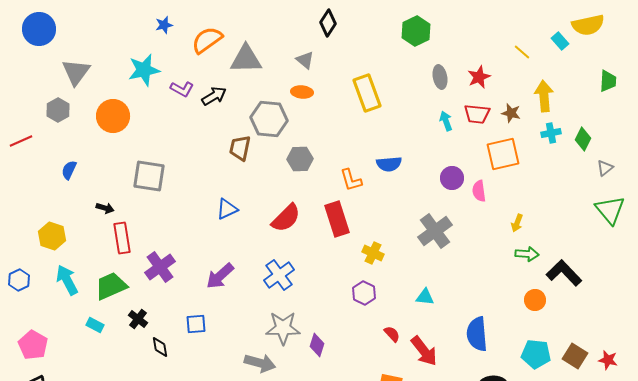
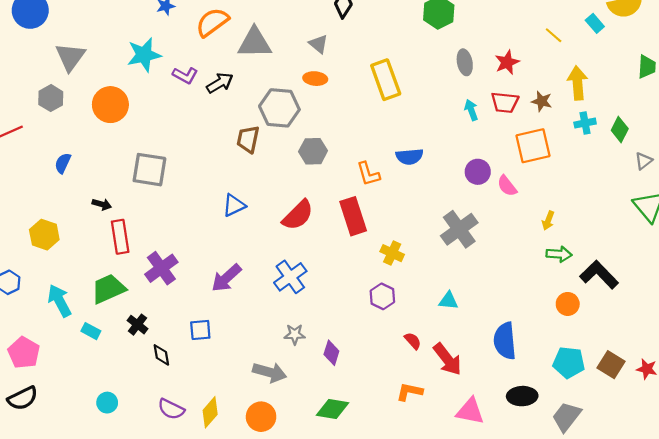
pink semicircle: (479, 191) -> (507, 186), turned -30
cyan arrow: (67, 280) -> (59, 301), moved
gray star: (283, 328) -> (295, 334), size x0.6

